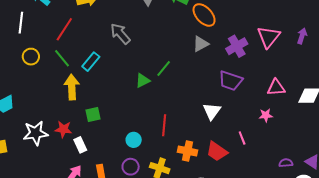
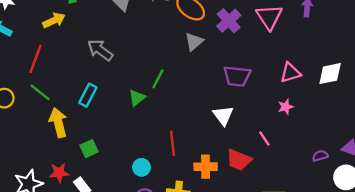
purple cross: (237, 46) -> (229, 21), moved
cyan rectangle: (91, 62) -> (88, 95), moved

